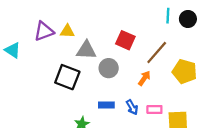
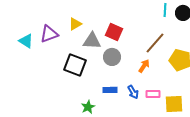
purple triangle: (44, 31) -> (49, 34), moved
yellow triangle: (67, 31) -> (75, 24), turned -32
red square: (125, 40) -> (114, 32), moved

